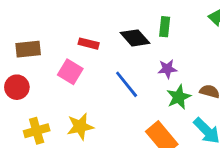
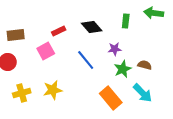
green rectangle: (165, 27) -> (126, 21), moved
red rectangle: (89, 44) -> (59, 31), turned -40
pink square: (70, 72) -> (46, 51), turned 30

